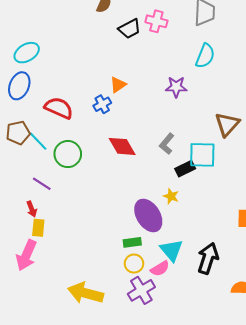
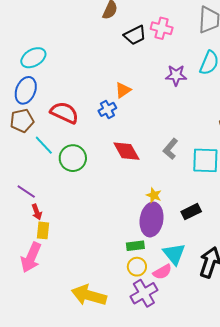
purple star: (176, 87) -> (176, 75), moved
brown pentagon: (18, 133) -> (22, 121), moved
black rectangle: (185, 169) -> (191, 212), moved
purple line: (42, 184) -> (26, 192), moved
yellow star: (171, 196) -> (154, 195), moved
purple ellipse: (148, 216) -> (152, 219), turned 40

